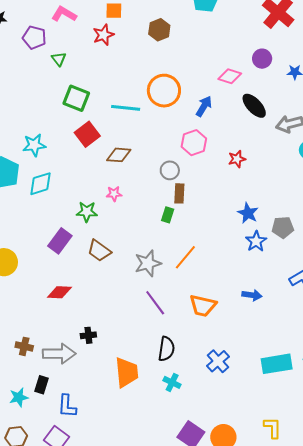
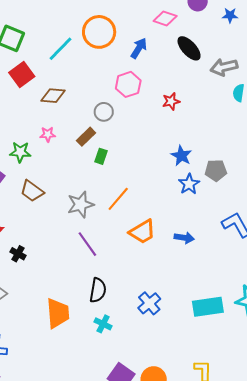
cyan line: (126, 108) -> (60, 49), turned -52
brown rectangle: (179, 193) -> (86, 137), moved, turned 42
orange trapezoid: (203, 306) -> (142, 232), moved, turned -44
black cross: (88, 335) -> (18, 254), moved, turned 35

